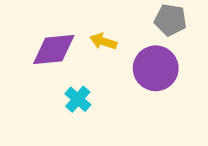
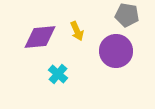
yellow arrow: (103, 41) -> (77, 31), turned -132

